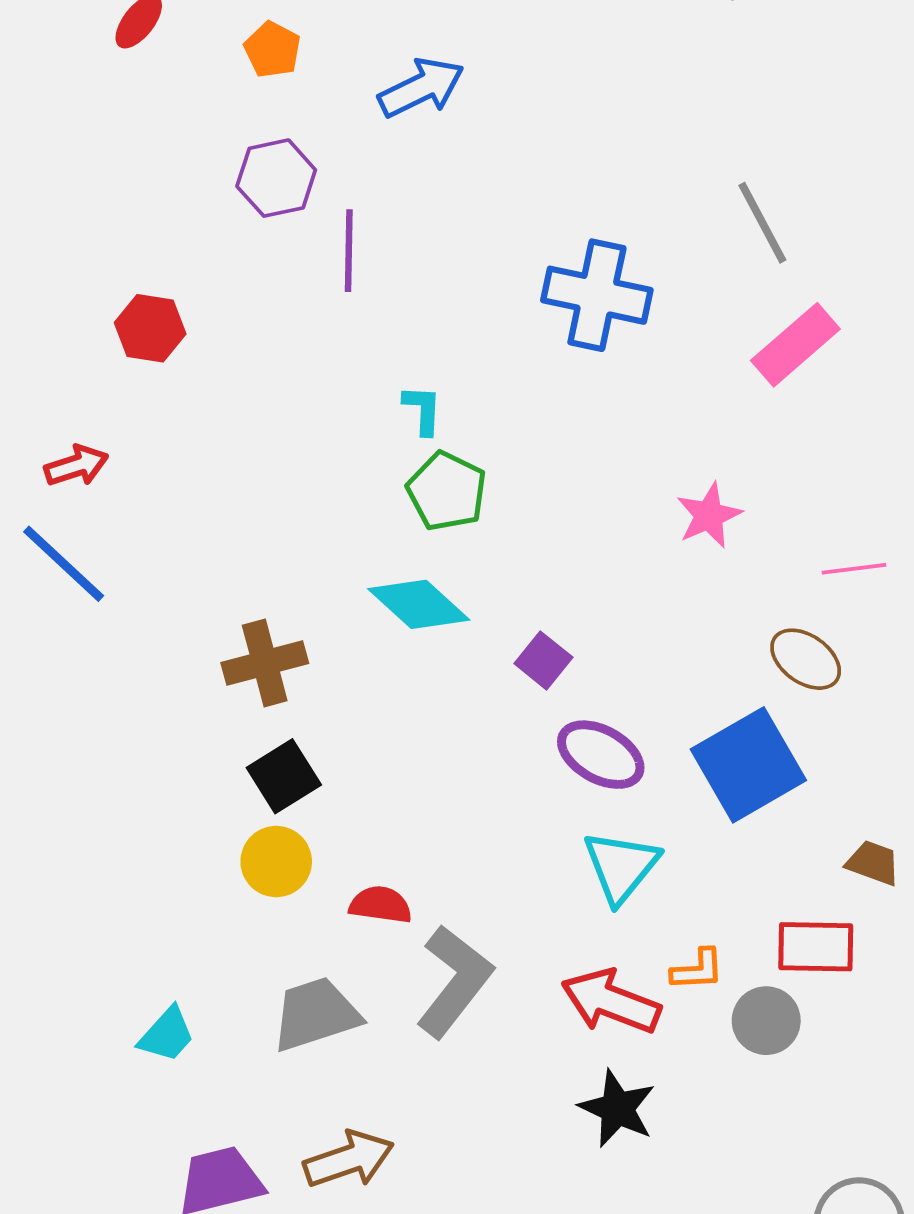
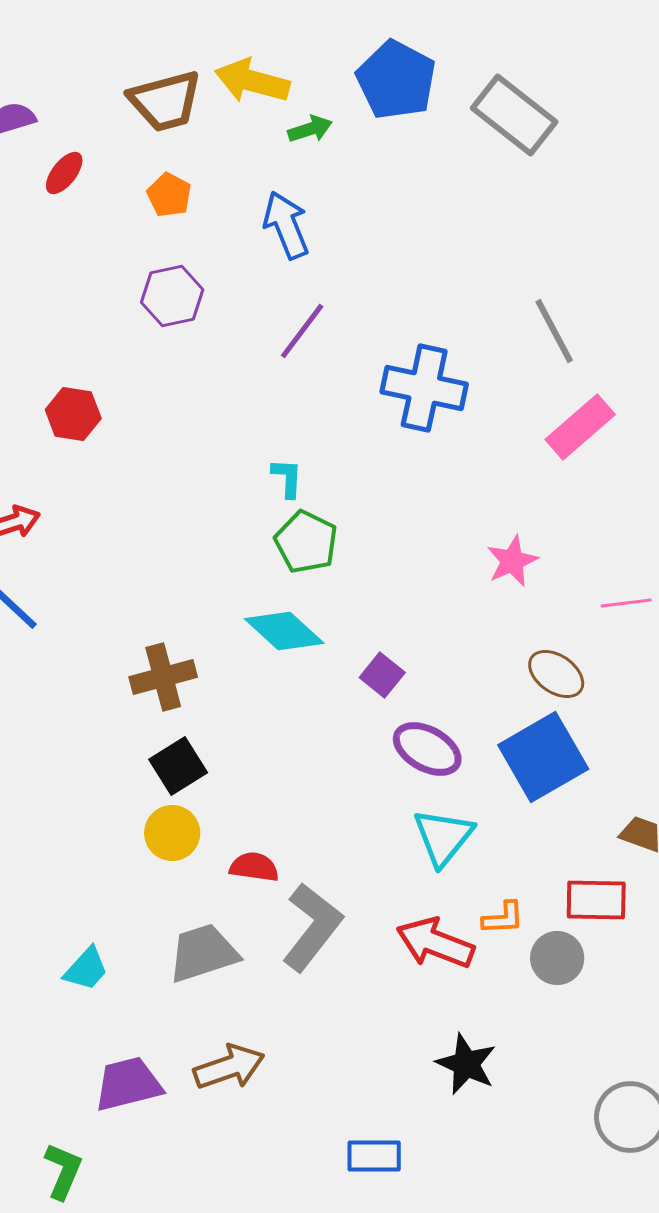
blue arrow: (421, 88) -> (286, 225), turned -86
purple line: (349, 251) -> (302, 331), moved, turned 36
brown ellipse: (806, 659) -> (556, 674), moved
black star: (617, 1108) -> (466, 1064), moved

